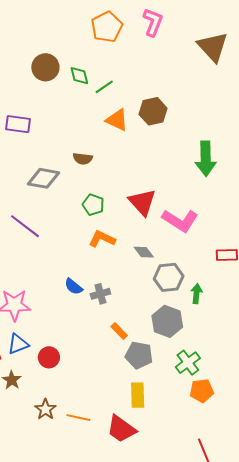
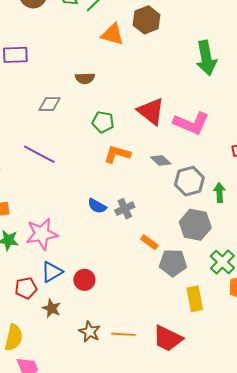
gray diamond: (43, 178) -> (50, 104), size x0.7
yellow rectangle: (138, 395) -> (195, 299), moved

